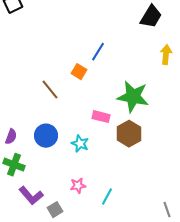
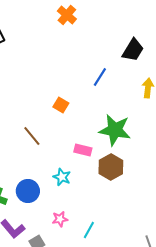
blue line: (98, 52) -> (100, 77), moved
brown line: (50, 90) -> (32, 136), moved
blue circle: (46, 136) -> (28, 191), moved

